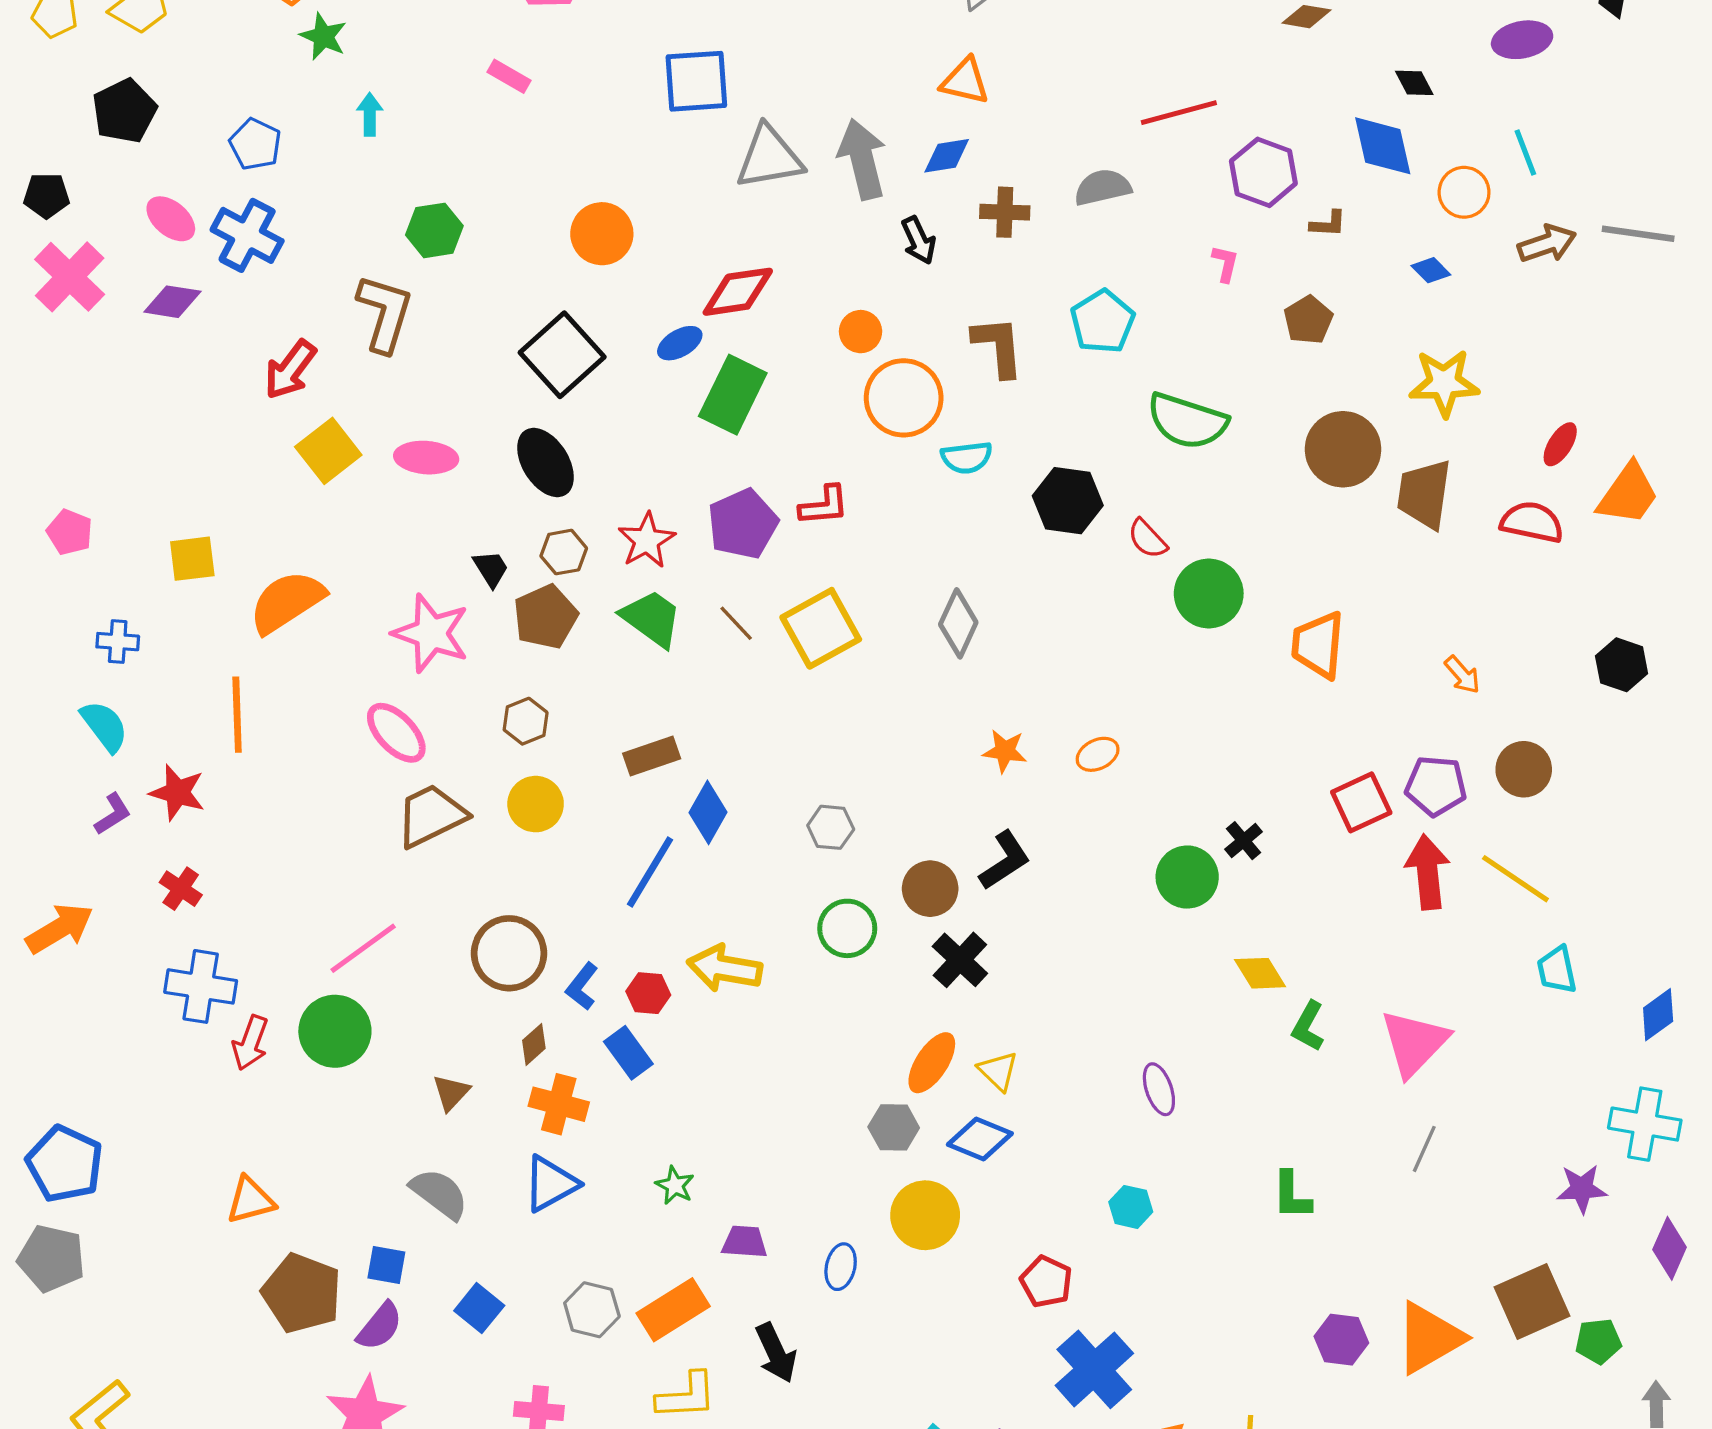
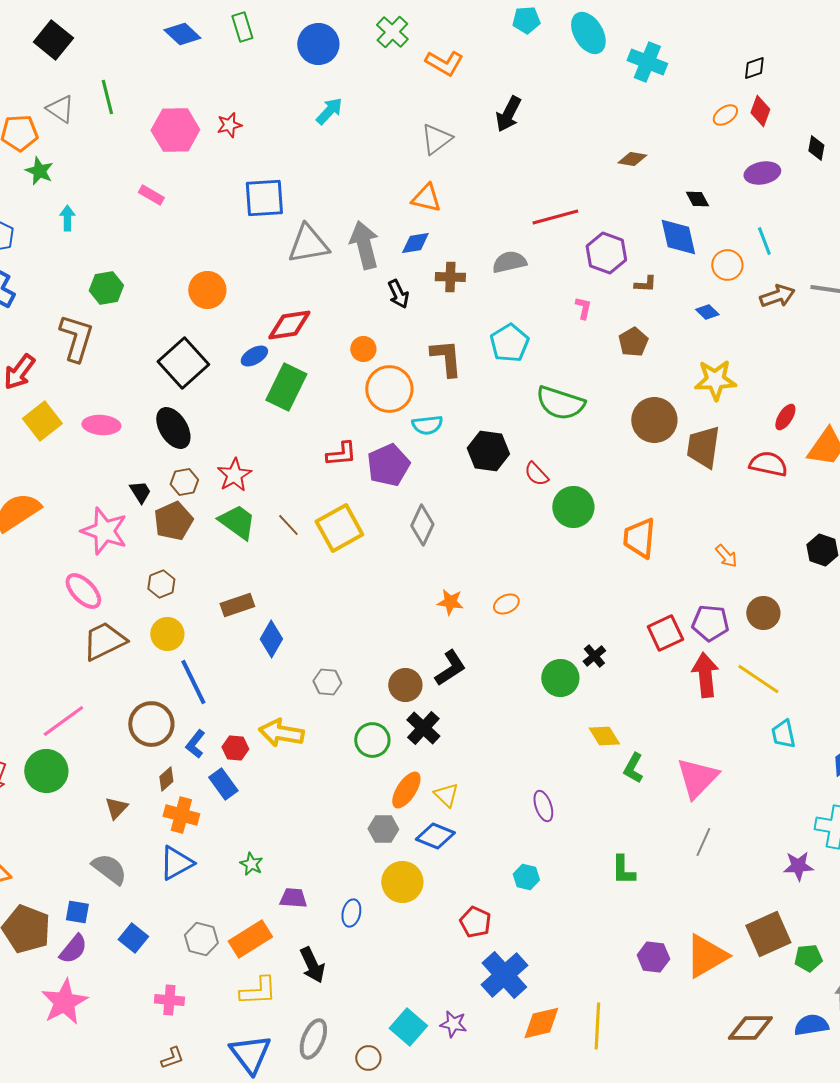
purple pentagon: (743, 524) -> (388, 465), moved
gray hexagon: (831, 827) -> (327, 682), moved
blue line: (650, 872) -> (193, 682), moved, turned -57
green circle: (847, 928) -> (372, 740), moved

